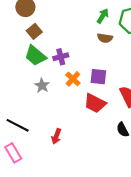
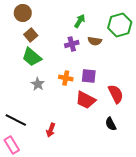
green arrow: (103, 16) -> (80, 21), moved
purple cross: (61, 57) -> (72, 44), moved
orange cross: (73, 79) -> (66, 78), turned -32

